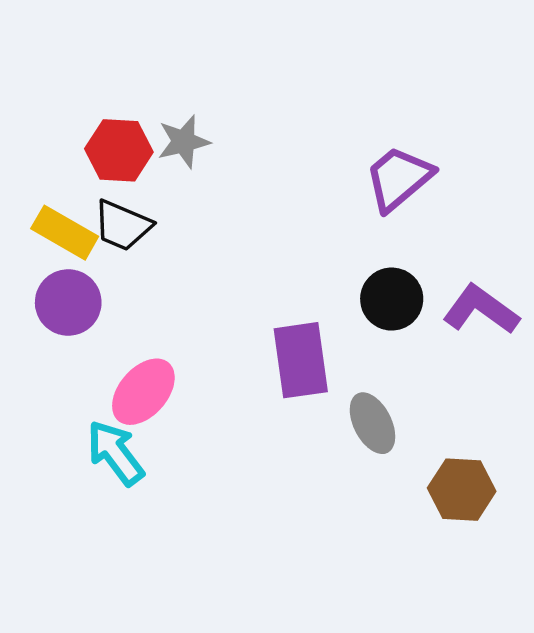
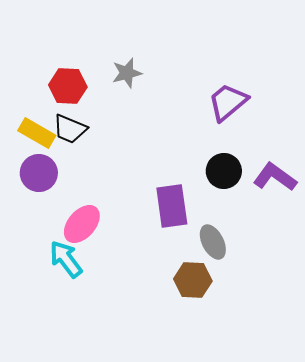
gray star: (184, 142) -> (127, 73), moved
brown hexagon: (462, 490) -> (193, 280), moved

